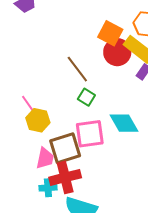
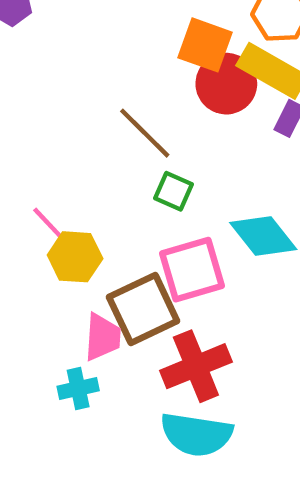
red cross: (65, 177) -> (196, 366), moved
cyan cross: (48, 188) -> (78, 389), moved

